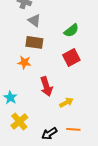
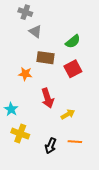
brown rectangle: (34, 42) -> (46, 58), moved
yellow cross: (19, 121) -> (20, 134), turned -30
black arrow: (49, 133) -> (51, 146), turned -35

